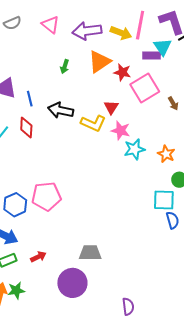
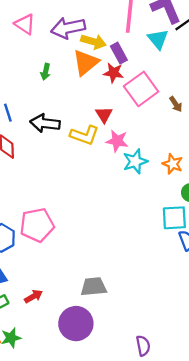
yellow arrow: (121, 33) -> (93, 42), moved
purple rectangle: (152, 56) -> (119, 53), moved, turned 66

